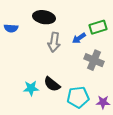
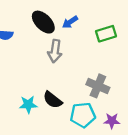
black ellipse: (44, 17) -> (43, 22), turned 35
blue arrow: (79, 38) -> (70, 22), moved
gray cross: (94, 60) -> (98, 86), moved

